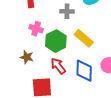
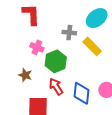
yellow rectangle: (84, 38) -> (92, 46), moved

